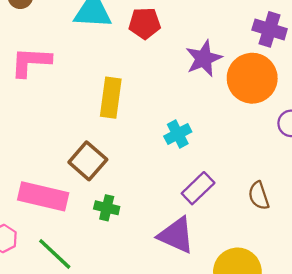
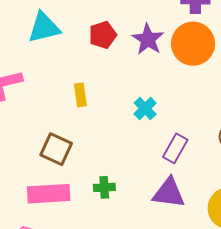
red pentagon: (145, 23) -> (103, 35), moved
yellow rectangle: (111, 98) -> (80, 95), size x0.7
brown square: (88, 161) -> (56, 149), moved

